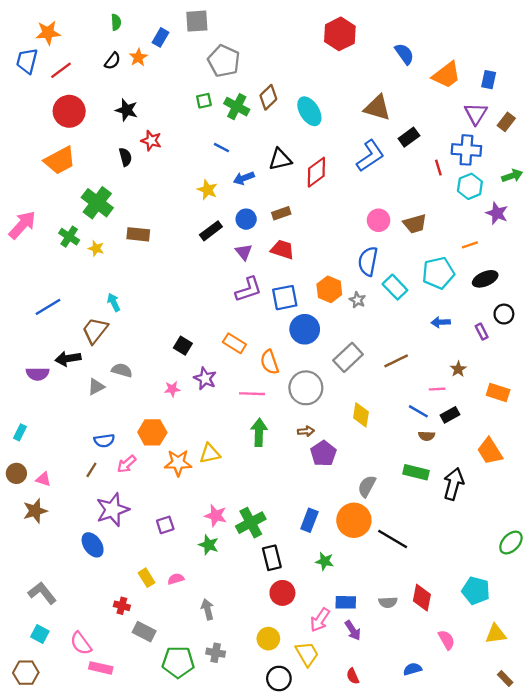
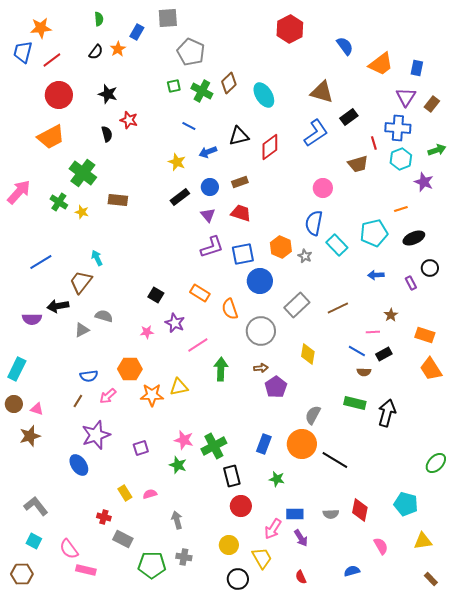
brown trapezoid: (415, 224) -> (358, 164), moved
pink line: (252, 394) -> (198, 345), moved, turned -35
cyan rectangle: (20, 432) -> (17, 369), size x1.6
orange trapezoid: (490, 451) -> (431, 369), moved

